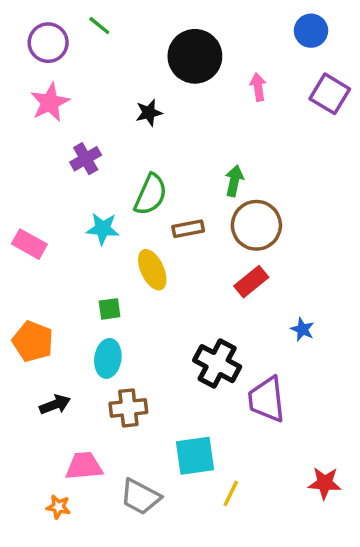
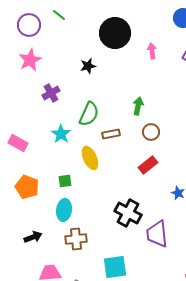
brown circle: (256, 225) -> (151, 132), size x0.6
cyan star: (103, 229) -> (61, 134), turned 30
orange pentagon: (33, 341) -> (27, 187), moved

